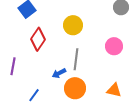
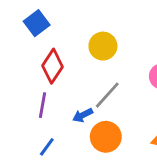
gray line: (76, 59) -> (107, 95), turned 35
purple line: (13, 66) -> (42, 105), moved

